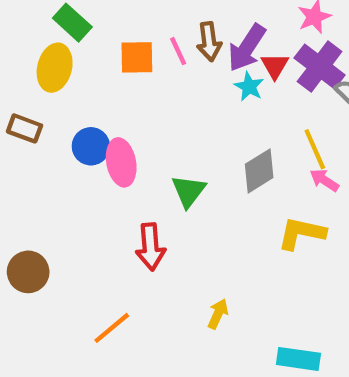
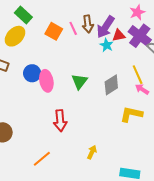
orange square: (137, 57) -> (54, 31), turned 30
red triangle: (275, 66) -> (119, 35), turned 48
yellow ellipse: (55, 68) -> (15, 36), turned 30
green triangle: (189, 191) -> (79, 81), moved

